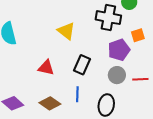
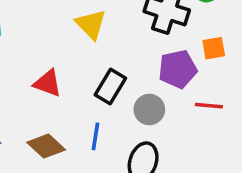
gray circle: (117, 75) -> (149, 110), moved
red line: (140, 79) -> (209, 106), moved

